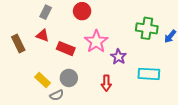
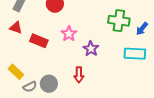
pink star: (96, 42) -> (69, 34), size x0.7
cyan rectangle: (149, 74) -> (135, 54), moved
gray circle: (69, 78) -> (49, 84), moved

